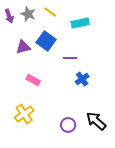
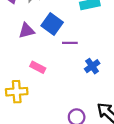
purple line: (70, 58) -> (70, 43), moved
yellow cross: (24, 114) -> (17, 92), moved, turned 30

